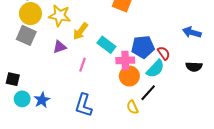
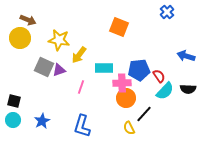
yellow circle: (30, 14) -> (20, 38), moved
gray square: (26, 35) -> (44, 67), moved
cyan rectangle: (106, 45) -> (104, 68), turned -36
cyan semicircle: (155, 69) -> (165, 91), moved
cyan circle: (22, 99) -> (13, 120), moved

